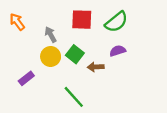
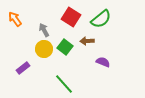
red square: (82, 20) -> (71, 17), turned 30
purple semicircle: (118, 51) -> (103, 62), moved, turned 40
brown arrow: (96, 67) -> (87, 41), moved

